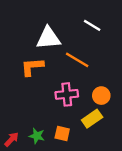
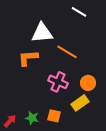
white line: (92, 25) -> (79, 12), moved
pink cross: (67, 94) -> (58, 82), turned 30

